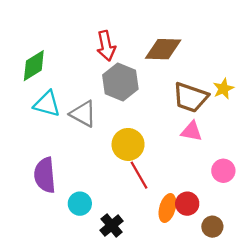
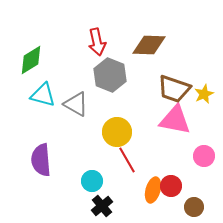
yellow star: (223, 89) -> (204, 94), moved
pink triangle: (192, 131) -> (175, 120), size x1.6
cyan circle: (80, 204) -> (92, 181), moved

